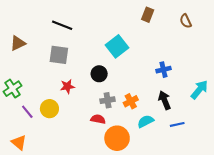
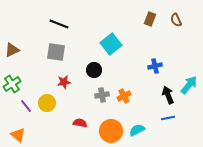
brown rectangle: (148, 15) -> (150, 19), moved
brown triangle: (18, 43) -> (12, 50), moved
black arrow: (165, 100) -> (168, 95), moved
red semicircle: (98, 119) -> (80, 123), moved
cyan semicircle: (146, 121) -> (137, 130), moved

